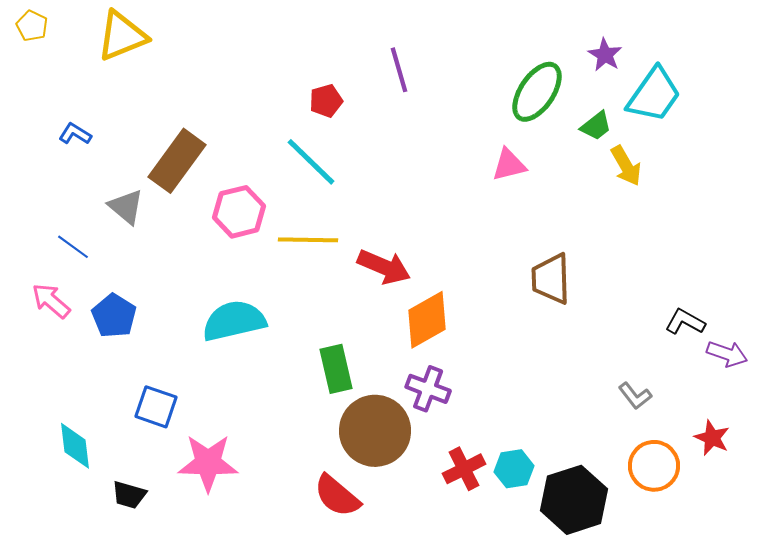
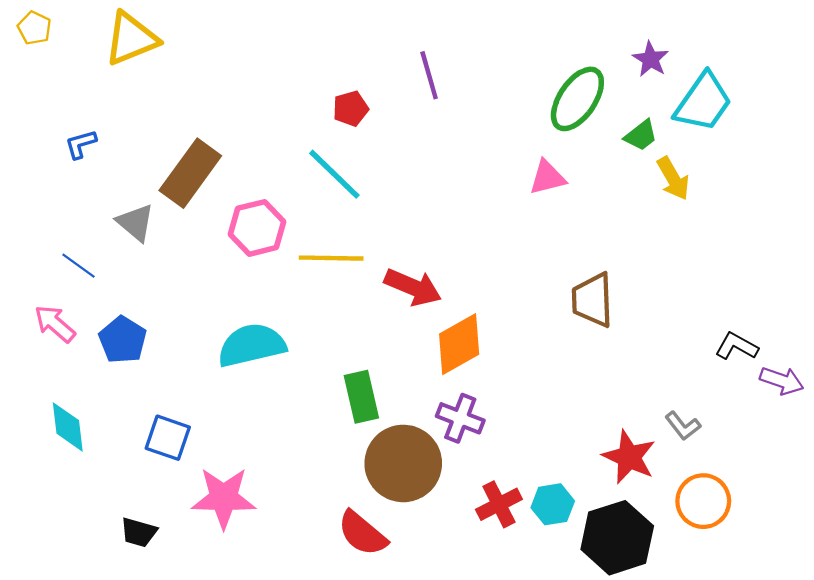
blue L-shape: (75, 134) -> (81, 144), turned -48
red star: (712, 438) -> (629, 457), moved, size x1.4
cyan diamond: (75, 446) -> (68, 427), moved

